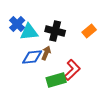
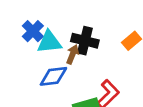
brown arrow: (46, 53) -> (73, 54), moved

